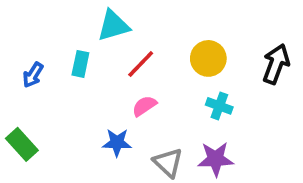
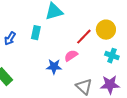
red line: (141, 64) -> (84, 37), moved
blue star: (117, 143) -> (54, 67), moved

